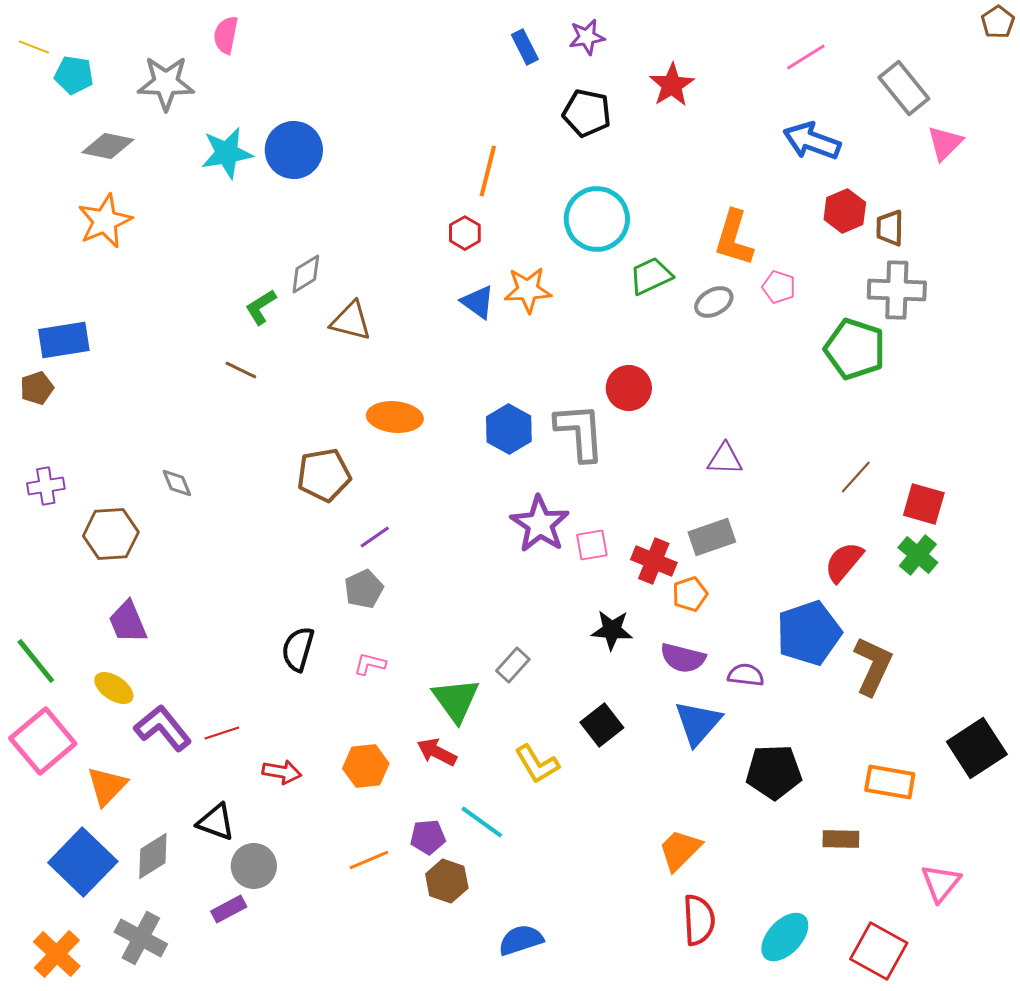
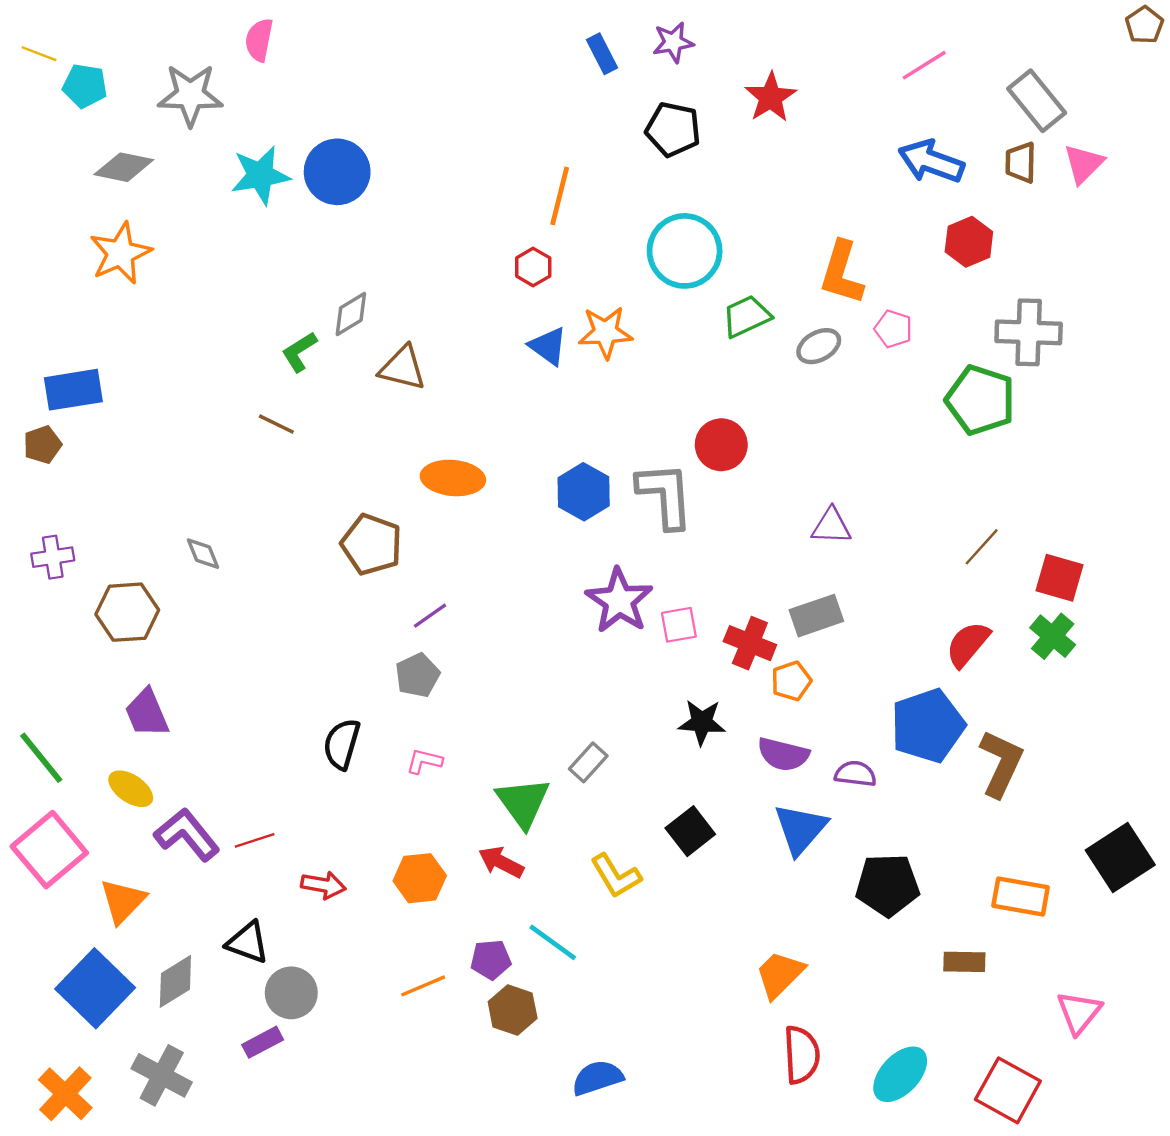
brown trapezoid: (890, 228) -> (1021, 163), moved
brown pentagon: (324, 475) -> (372, 544), turned 30

